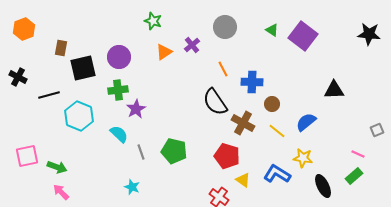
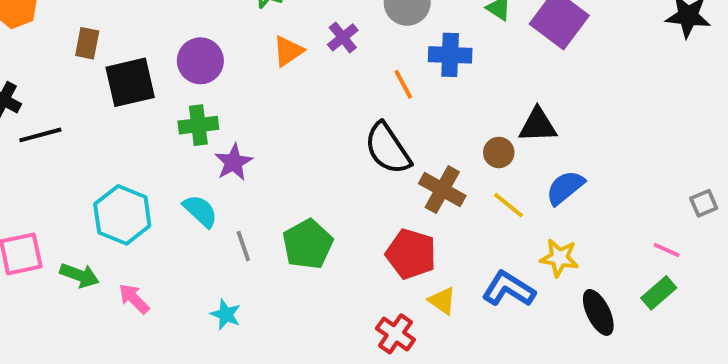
blue cross: (252, 82) -> (450, 55), moved
black triangle: (334, 90) -> (538, 125), moved
black line: (49, 95) -> (40, 135), moved
cyan hexagon: (79, 116) -> (122, 215), moved
green pentagon: (174, 151) -> (308, 244), turned 30
pink arrow: (61, 192) -> (134, 299), moved

